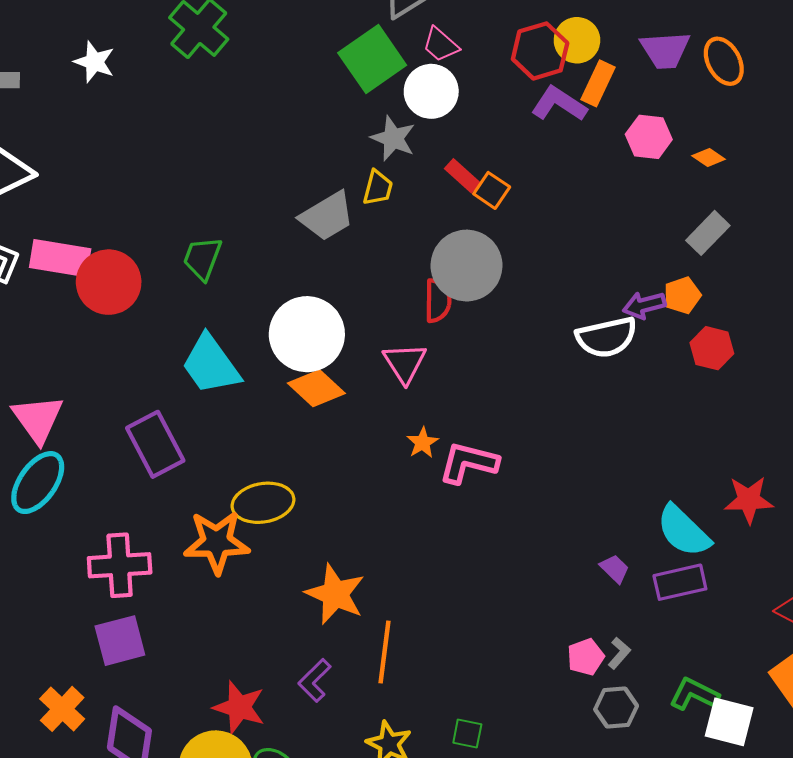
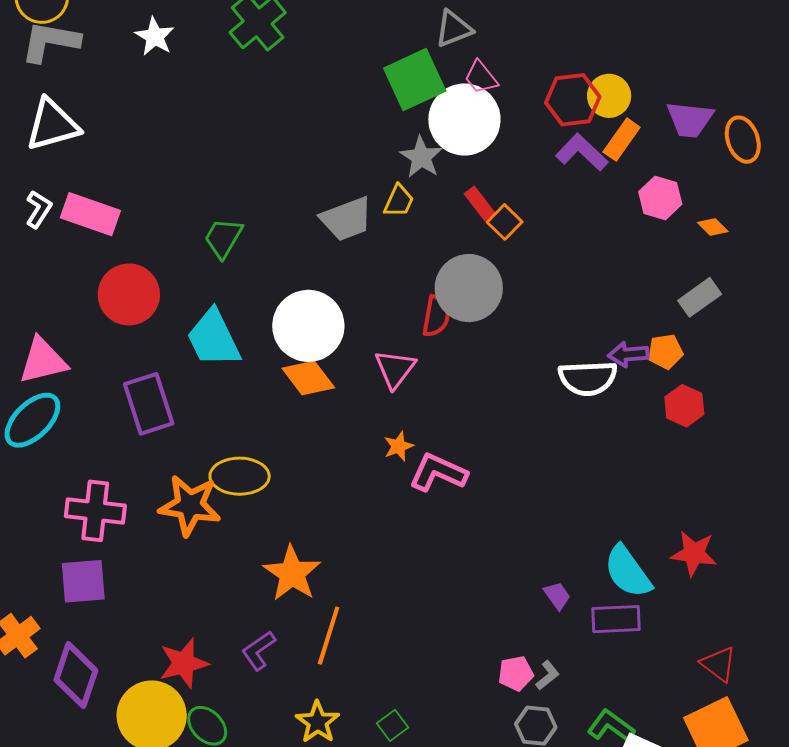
white circle: (431, 91) -> (464, 120), size x1.4
red circle: (109, 282) -> (129, 294), moved
pink triangle: (38, 419) -> (43, 361), turned 42
red star: (239, 707) -> (184, 663), turned 30
green square: (467, 734) -> (392, 725), turned 32

